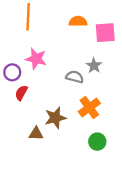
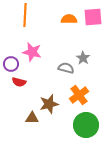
pink square: (105, 33) -> (93, 17), moved
red semicircle: (21, 93) -> (19, 82), turned -104
green circle: (97, 142) -> (86, 125), size x1.6

